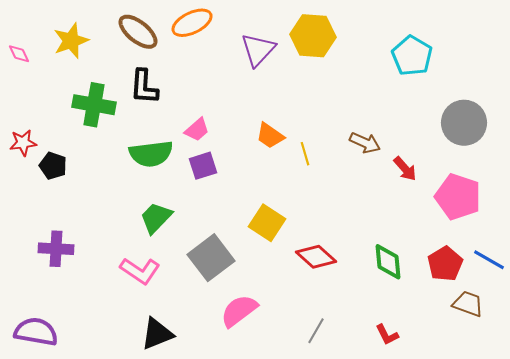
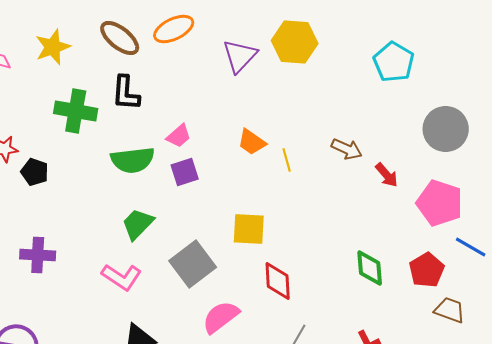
yellow square: (267, 223) -> (249, 229), turned -30
red diamond: (316, 257) -> (278, 281), moved, turned 45
blue line: (489, 260) -> (471, 247), moved

